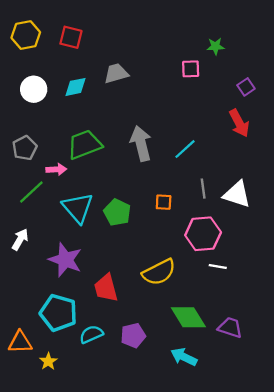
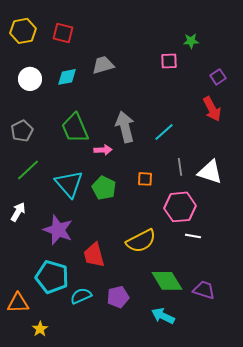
green trapezoid: (84, 145) -> (75, 128), turned -92
pink arrow: (56, 169) -> (103, 150), moved
yellow star: (48, 361) -> (40, 329), moved

